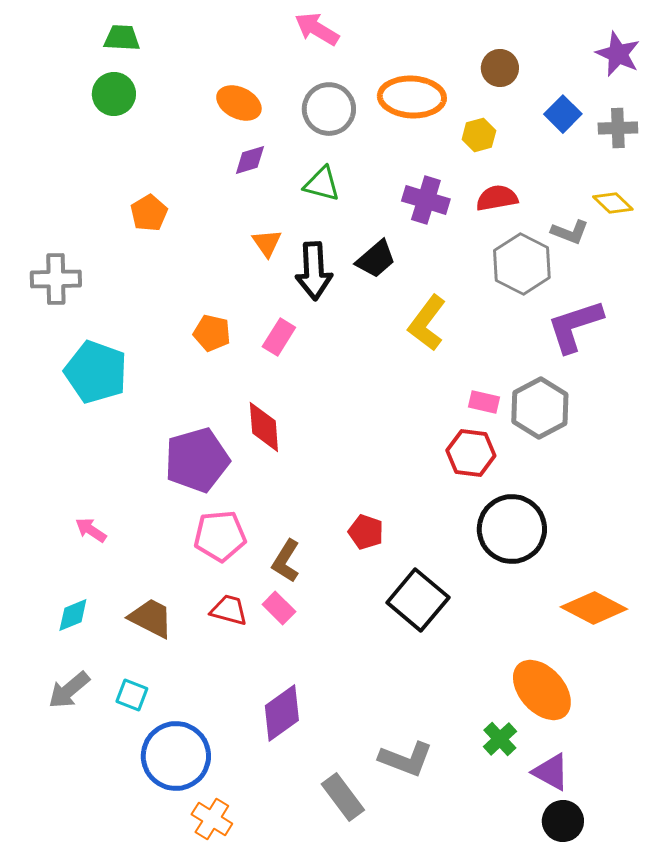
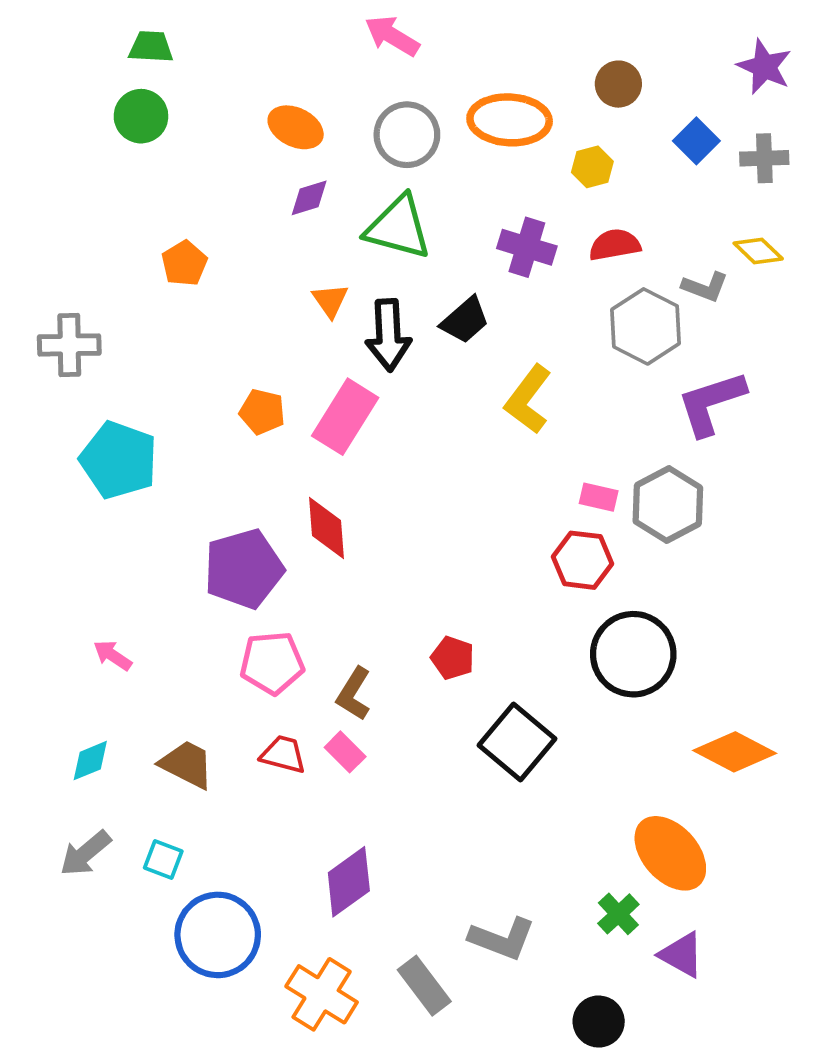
green triangle: (322, 184) -> (398, 227), size x1.5
pink rectangle: (279, 337) -> (345, 417), size x1.6
orange cross: (212, 819) -> (322, 994), moved, size x1.4
black circle: (563, 821) -> (599, 1022), moved

